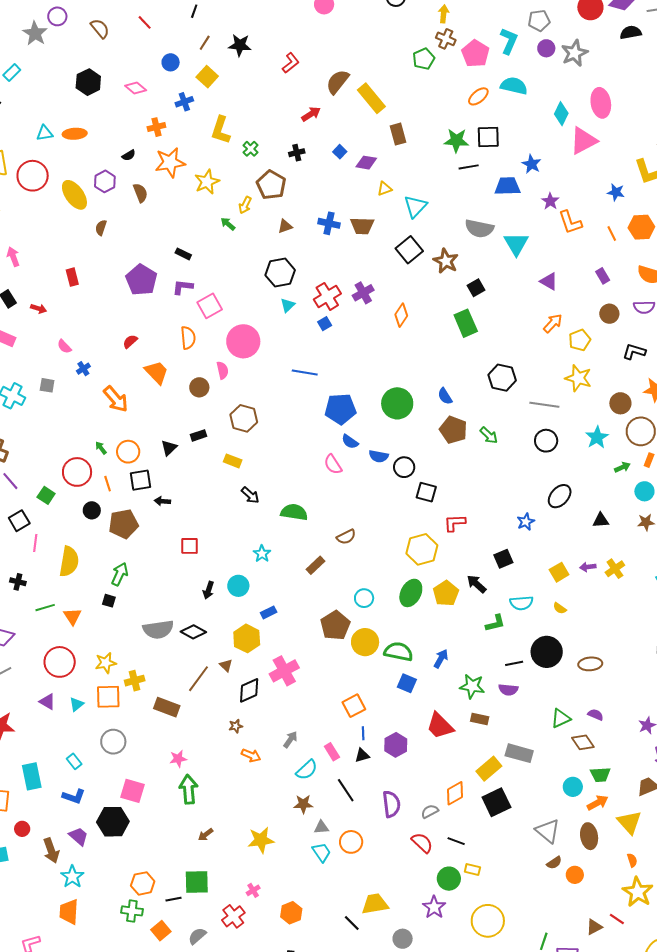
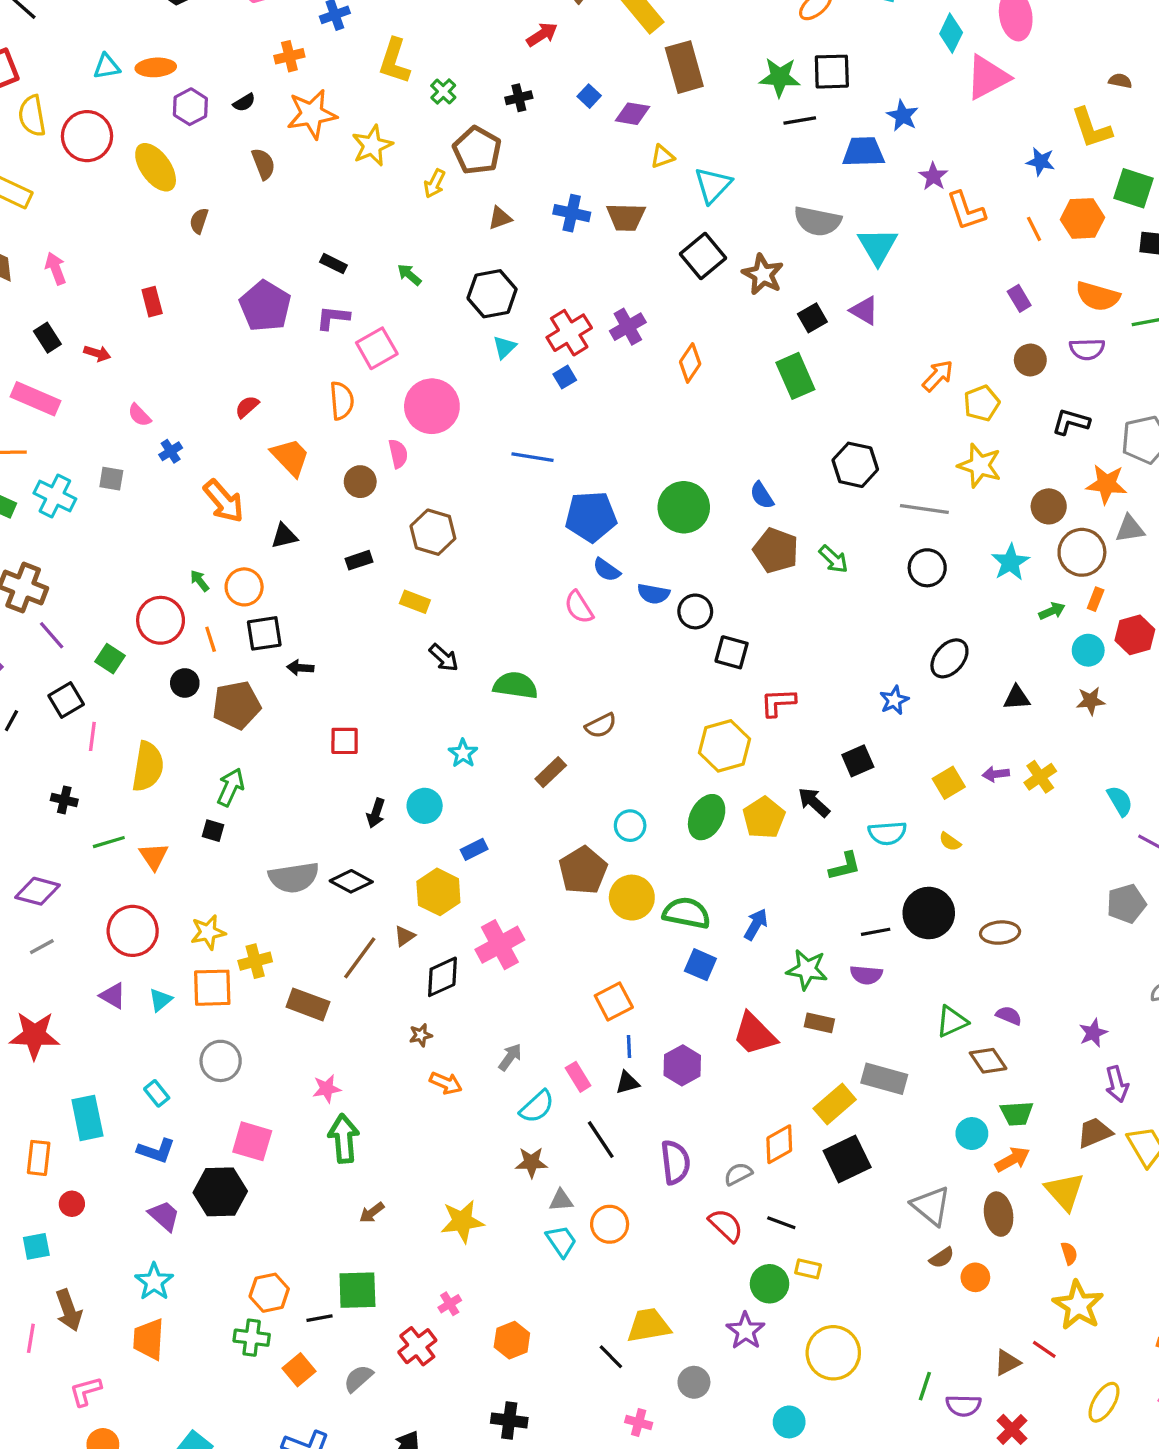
brown rectangle: (398, 134) -> (684, 67), size x1.4
purple hexagon: (105, 181) -> (190, 107), moved
green arrow: (228, 224) -> (409, 275), moved
purple triangle: (549, 281) -> (864, 311), moved
black triangle: (169, 448) -> (284, 536), moved, turned 30
brown triangle: (226, 665) -> (405, 936), turned 40
brown arrow: (51, 851) -> (69, 1310), moved

